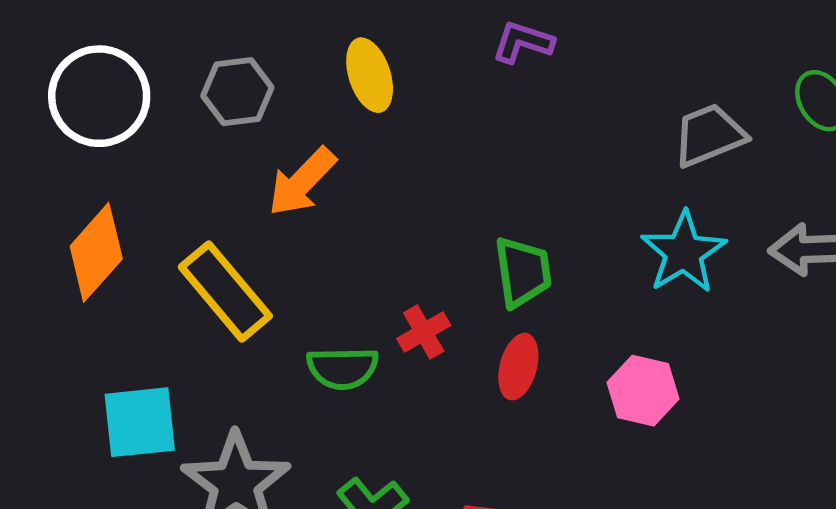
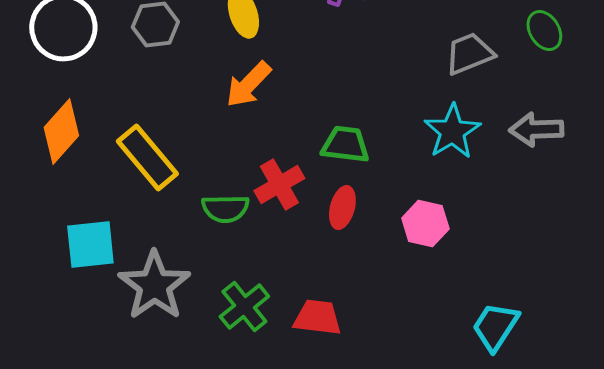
orange arrow: (302, 182) -> (248, 85), moved
green trapezoid: (523, 272) -> (345, 145), turned -75
red cross: (424, 332) -> (279, 185), size x1.4

